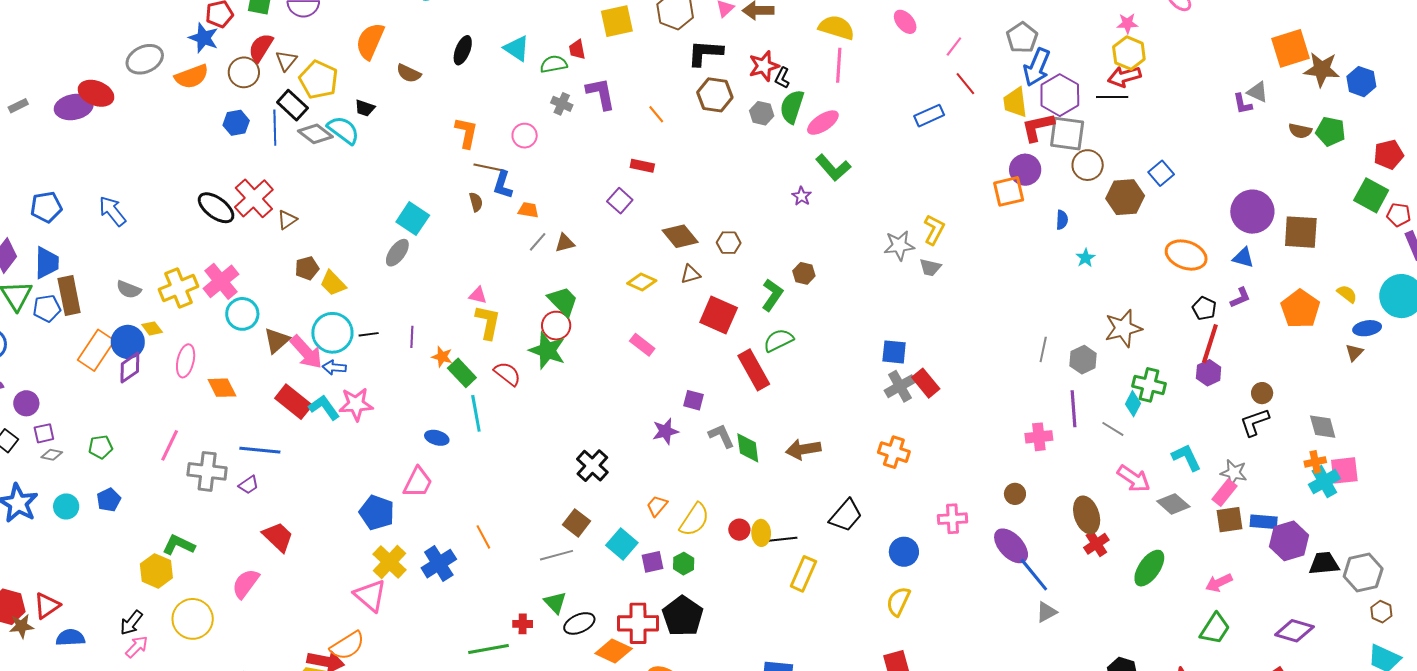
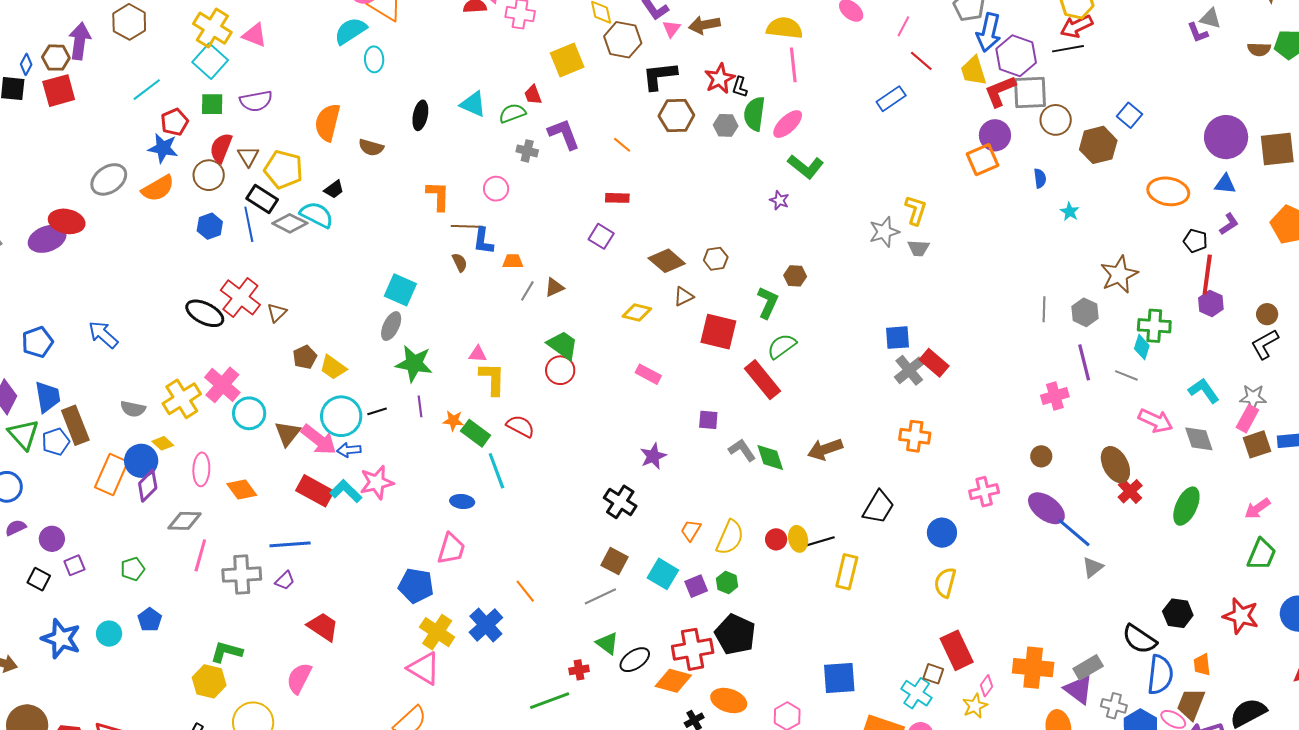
black trapezoid: (365, 108) -> (334, 189), turned -45
green star: (547, 350) -> (414, 364), moved
purple star: (665, 431) -> (653, 456), moved
gray diamond: (52, 455) -> (184, 521), moved, size x1.6
gray diamond: (1173, 504) -> (1199, 439), turned 40

